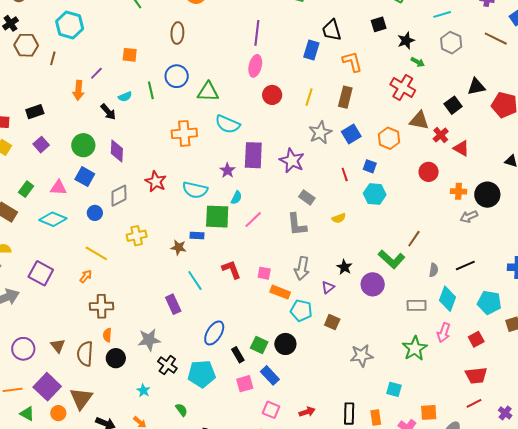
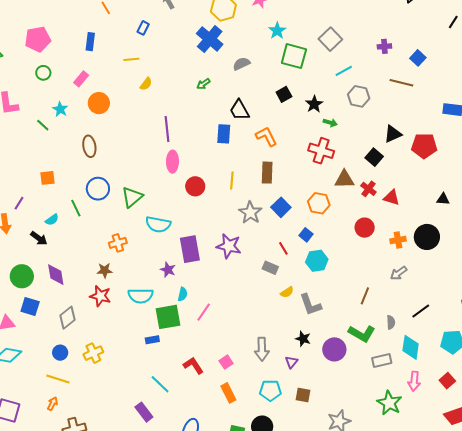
green triangle: (208, 92) -> (132, 197), turned -30
orange cross: (184, 133) -> (118, 243), size x0.7
blue square: (370, 166) -> (306, 235), turned 32
gray rectangle: (307, 197) -> (270, 268), moved
blue circle: (95, 213) -> (60, 353), moved
gray arrow: (469, 217) -> (399, 273), moved
gray L-shape: (297, 225) -> (310, 305), moved
brown star: (179, 247) -> (105, 270), moved
green L-shape: (392, 259) -> (362, 333), moved
pink square: (264, 273) -> (226, 362), turned -32
orange rectangle: (280, 292) -> (228, 393), moved, turned 54

